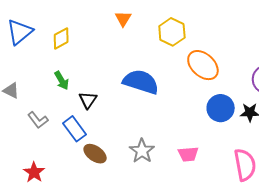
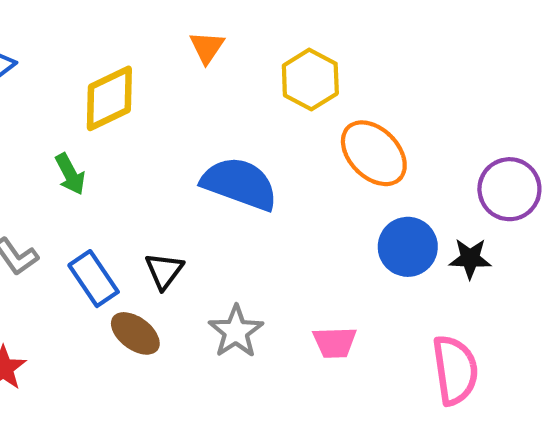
yellow diamond: (61, 38) -> (109, 98), moved, size x1.4
black triangle: (88, 100) -> (164, 271), moved

